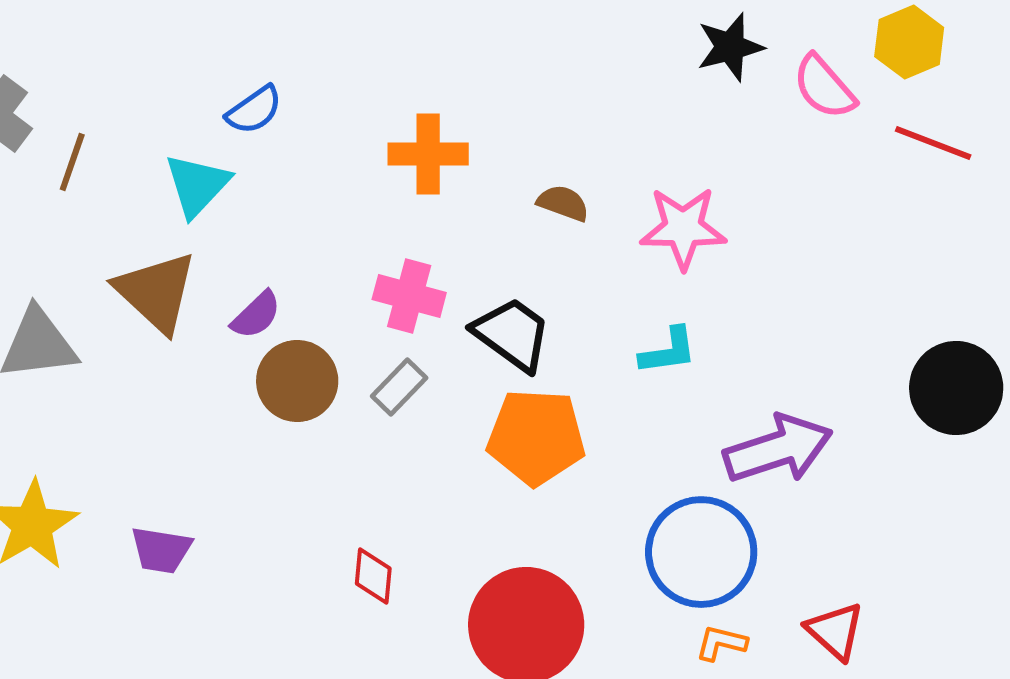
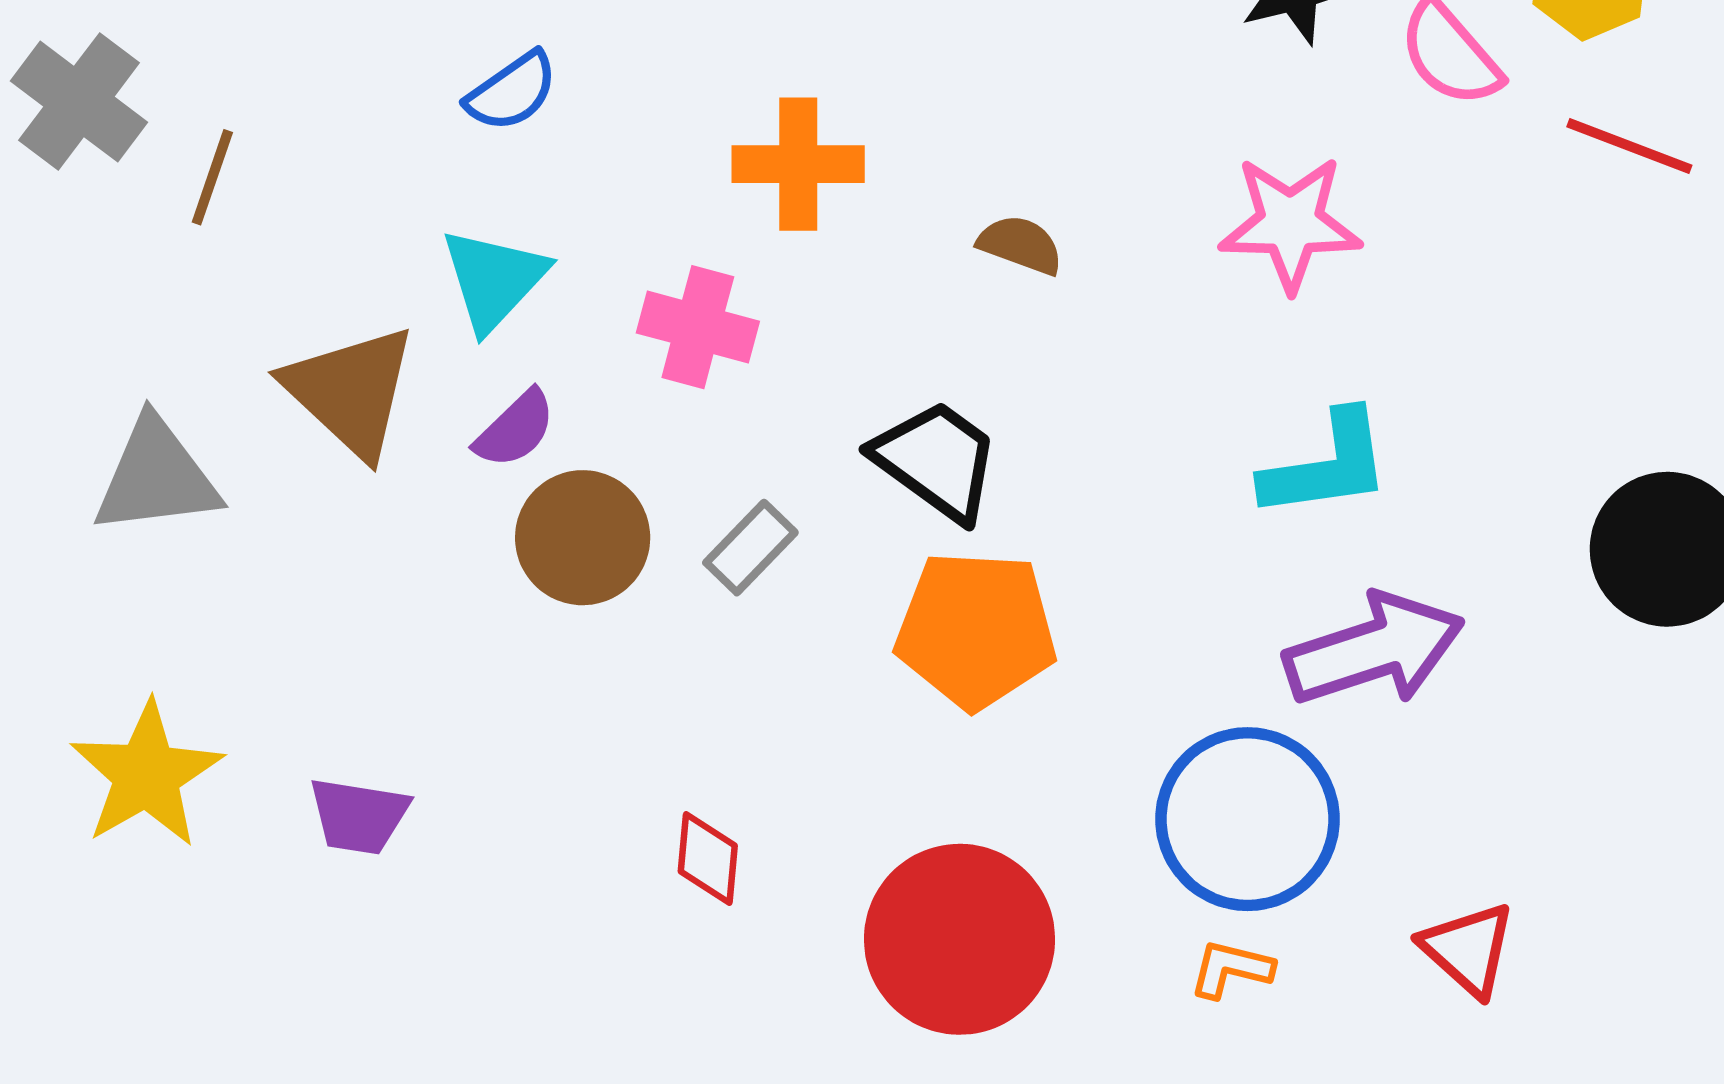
cyan triangle: (197, 185) -> (494, 279), moved
pink star: (683, 228) -> (1290, 223), moved
pink cross: (409, 296) -> (698, 327), moved
cyan L-shape: (668, 351) -> (1327, 465), moved, size x1.4
orange L-shape: (721, 643) -> (1231, 969), moved

